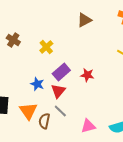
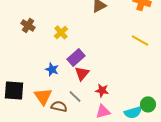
red star: (87, 75) -> (102, 90), moved
red triangle: (58, 91) -> (82, 73), moved
brown semicircle: (44, 121) -> (59, 106), turned 91

